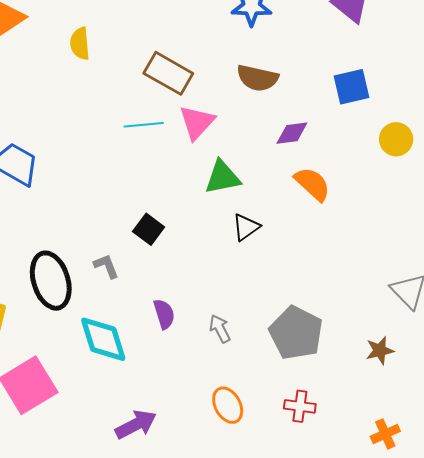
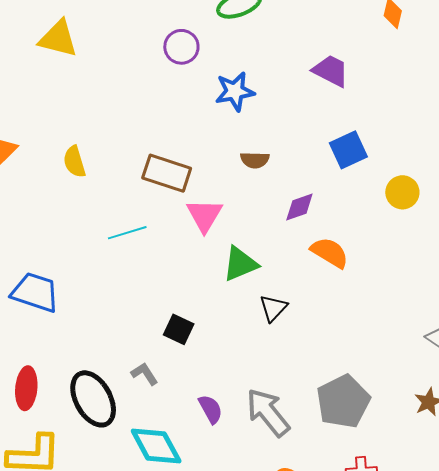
brown semicircle: (257, 78) -> (255, 160), size x0.7
cyan line: (144, 125) -> (127, 233), moved
gray arrow: (220, 329) -> (268, 412), size x1.8
gray pentagon: (296, 333) -> (343, 401), turned 30

